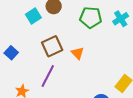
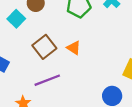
purple line: (48, 76) -> (47, 80), turned 55

